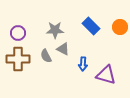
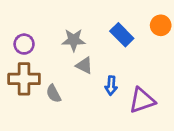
orange circle: (120, 27) -> (161, 25), moved
gray semicircle: (46, 56) -> (54, 94), moved
purple triangle: (106, 75) -> (142, 100), turned -35

